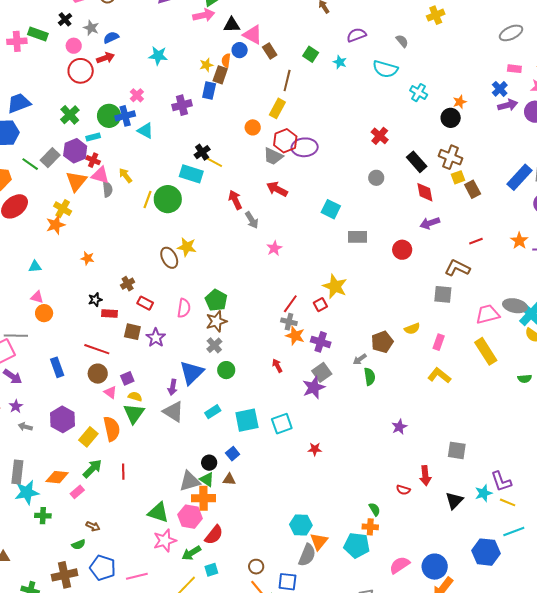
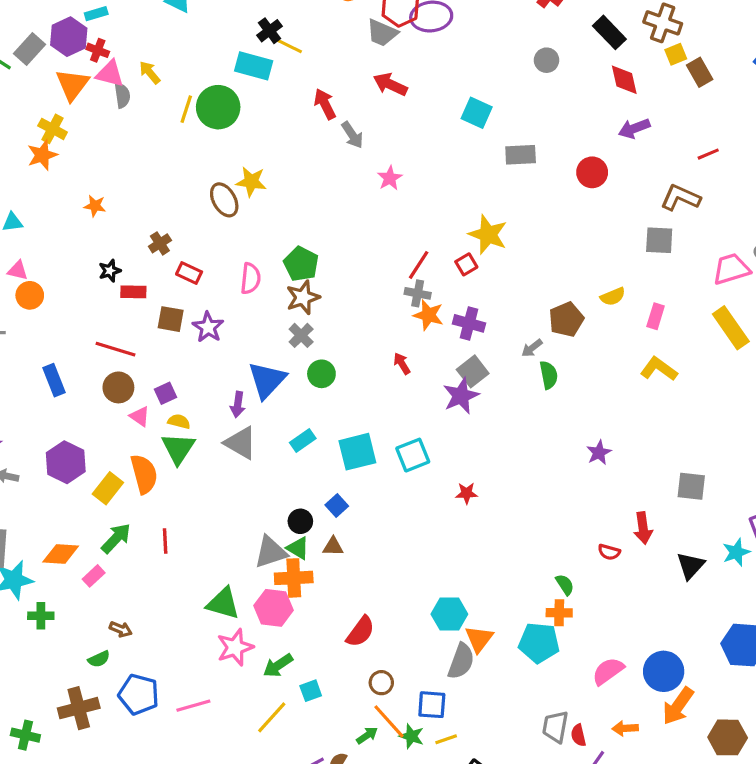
red semicircle: (214, 535) -> (360, 632), moved

